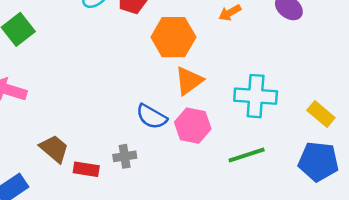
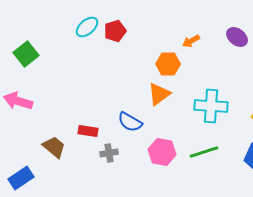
orange hexagon: (173, 37) -> (168, 64), moved, size x0.7
pink hexagon: (193, 126) -> (162, 152), moved
red rectangle: (86, 169) -> (88, 131), moved

